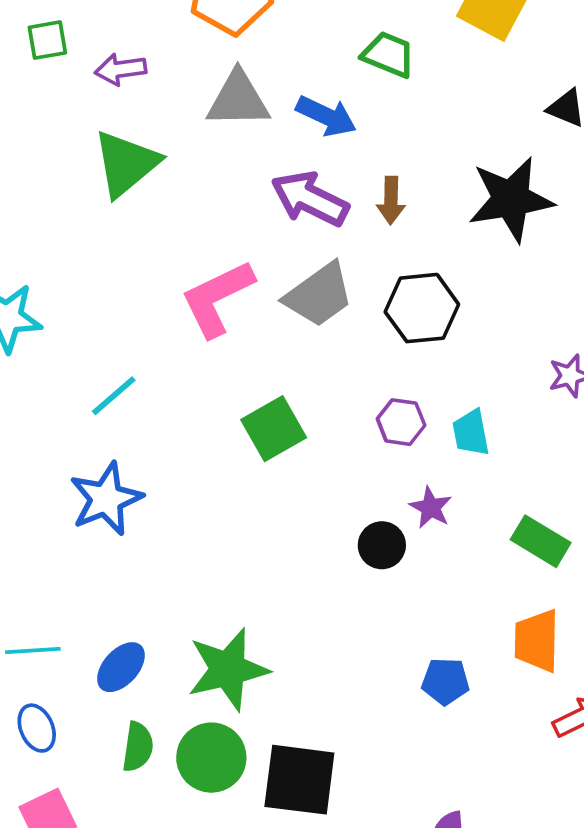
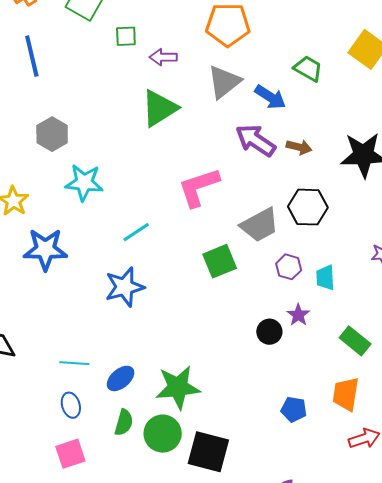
gray triangle: (238, 99) -> (224, 82), turned -45
brown arrow: (391, 200) -> (299, 147), turned -85
gray trapezoid: (319, 295) -> (260, 225), moved

